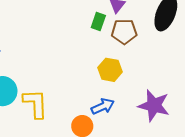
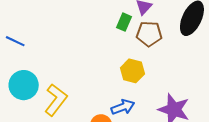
yellow L-shape: (35, 104) -> (56, 100), turned 36

